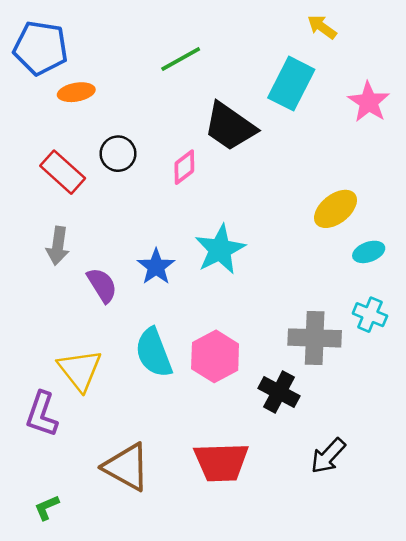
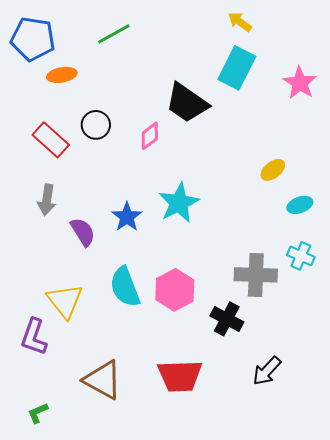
yellow arrow: (322, 27) -> (240, 22), moved
green line: (181, 59) -> (114, 34), moved
yellow ellipse: (336, 209) -> (273, 170), size x0.7

